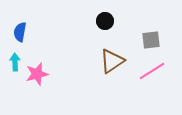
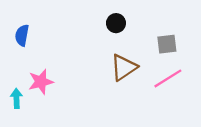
cyan arrow: (15, 62) -> (16, 98), moved

